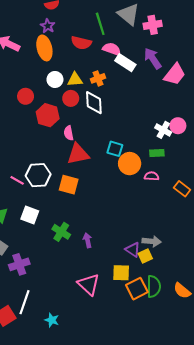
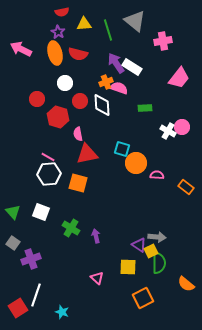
pink cross: (153, 25) -> (163, 41), moved
red semicircle: (81, 43) -> (78, 54), moved
pink semicircle: (112, 49) -> (119, 88), moved
purple arrow: (153, 58) -> (116, 63), moved
yellow triangle: (75, 79) -> (84, 24), moved
green rectangle: (157, 153) -> (145, 108), moved
pink line: (17, 180) -> (48, 157), moved
pink triangle: (89, 284) -> (97, 278), size x0.6
green semicircle: (154, 286) -> (159, 263), moved
orange square: (137, 289) -> (143, 298), moved

